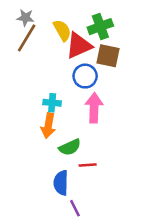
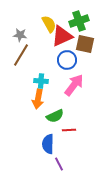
gray star: (25, 18) -> (20, 35), moved
brown line: (27, 38) -> (21, 55), moved
pink arrow: (94, 108) -> (74, 85), turned 35

